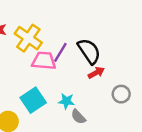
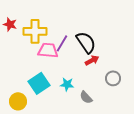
yellow cross: (28, 38) -> (35, 31), turned -35
gray semicircle: (78, 117) -> (86, 97), moved

